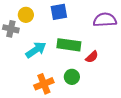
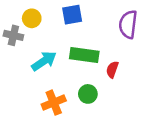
purple semicircle: (105, 20) -> (128, 24), turned -80
red semicircle: (92, 57) -> (112, 70), turned 152

